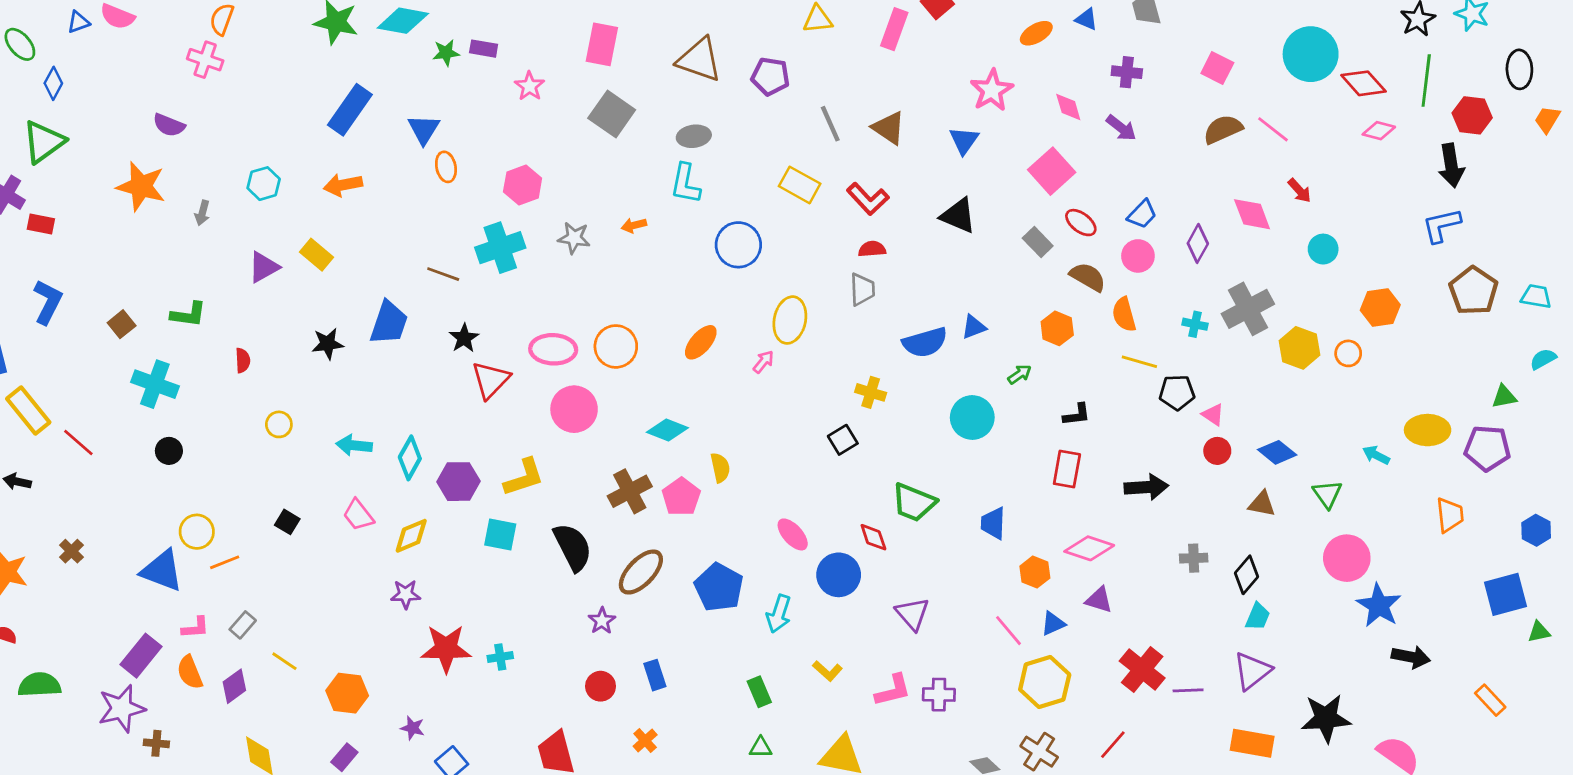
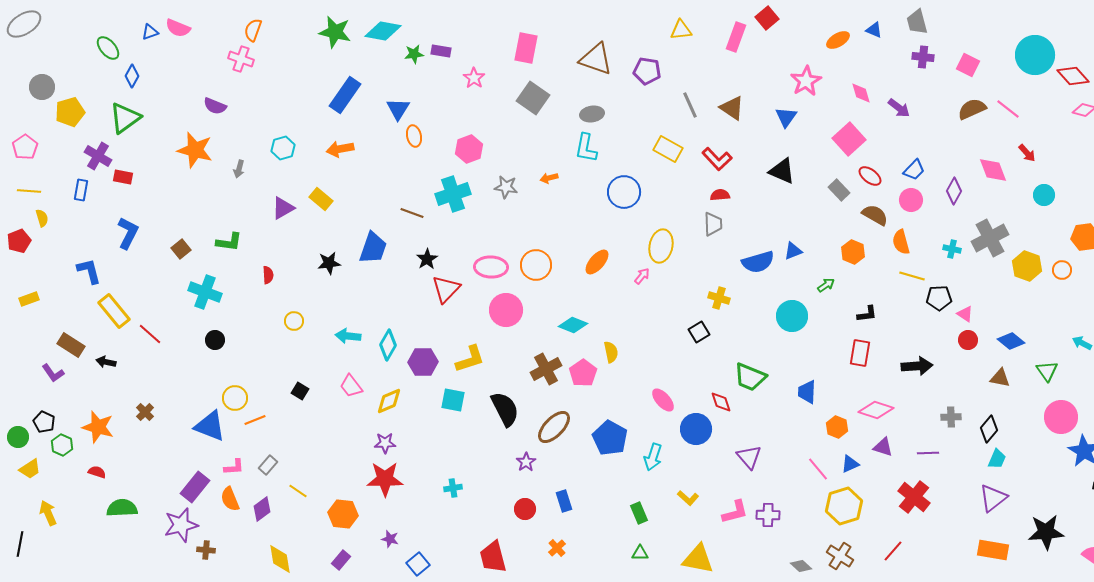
purple cross: (1127, 72) -> (923, 57), moved
red star: (446, 649) -> (385, 479), moved
purple line: (1188, 690) -> (928, 453), moved

